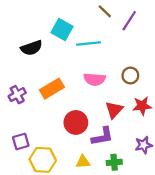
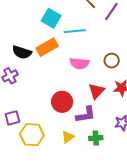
black semicircle: (31, 48) -> (22, 52), moved, turned 36
orange rectangle: (52, 89) -> (47, 47), moved
yellow triangle: (83, 162) -> (68, 137), turned -32

